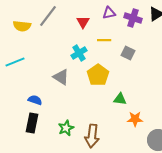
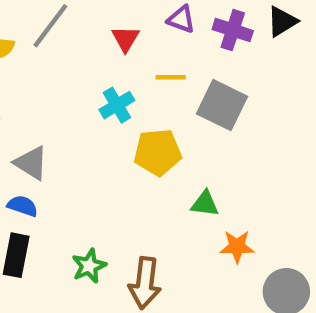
purple triangle: (109, 13) -> (181, 19), turned 32
gray square: (128, 53) -> (222, 105), size x1.6
yellow pentagon: (98, 75) -> (158, 152), turned 30
gray triangle: (61, 77) -> (31, 163), moved

